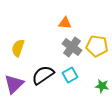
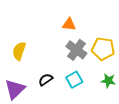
black semicircle: (43, 75) -> (46, 80), size x0.6
green star: (102, 86) -> (108, 81), moved

